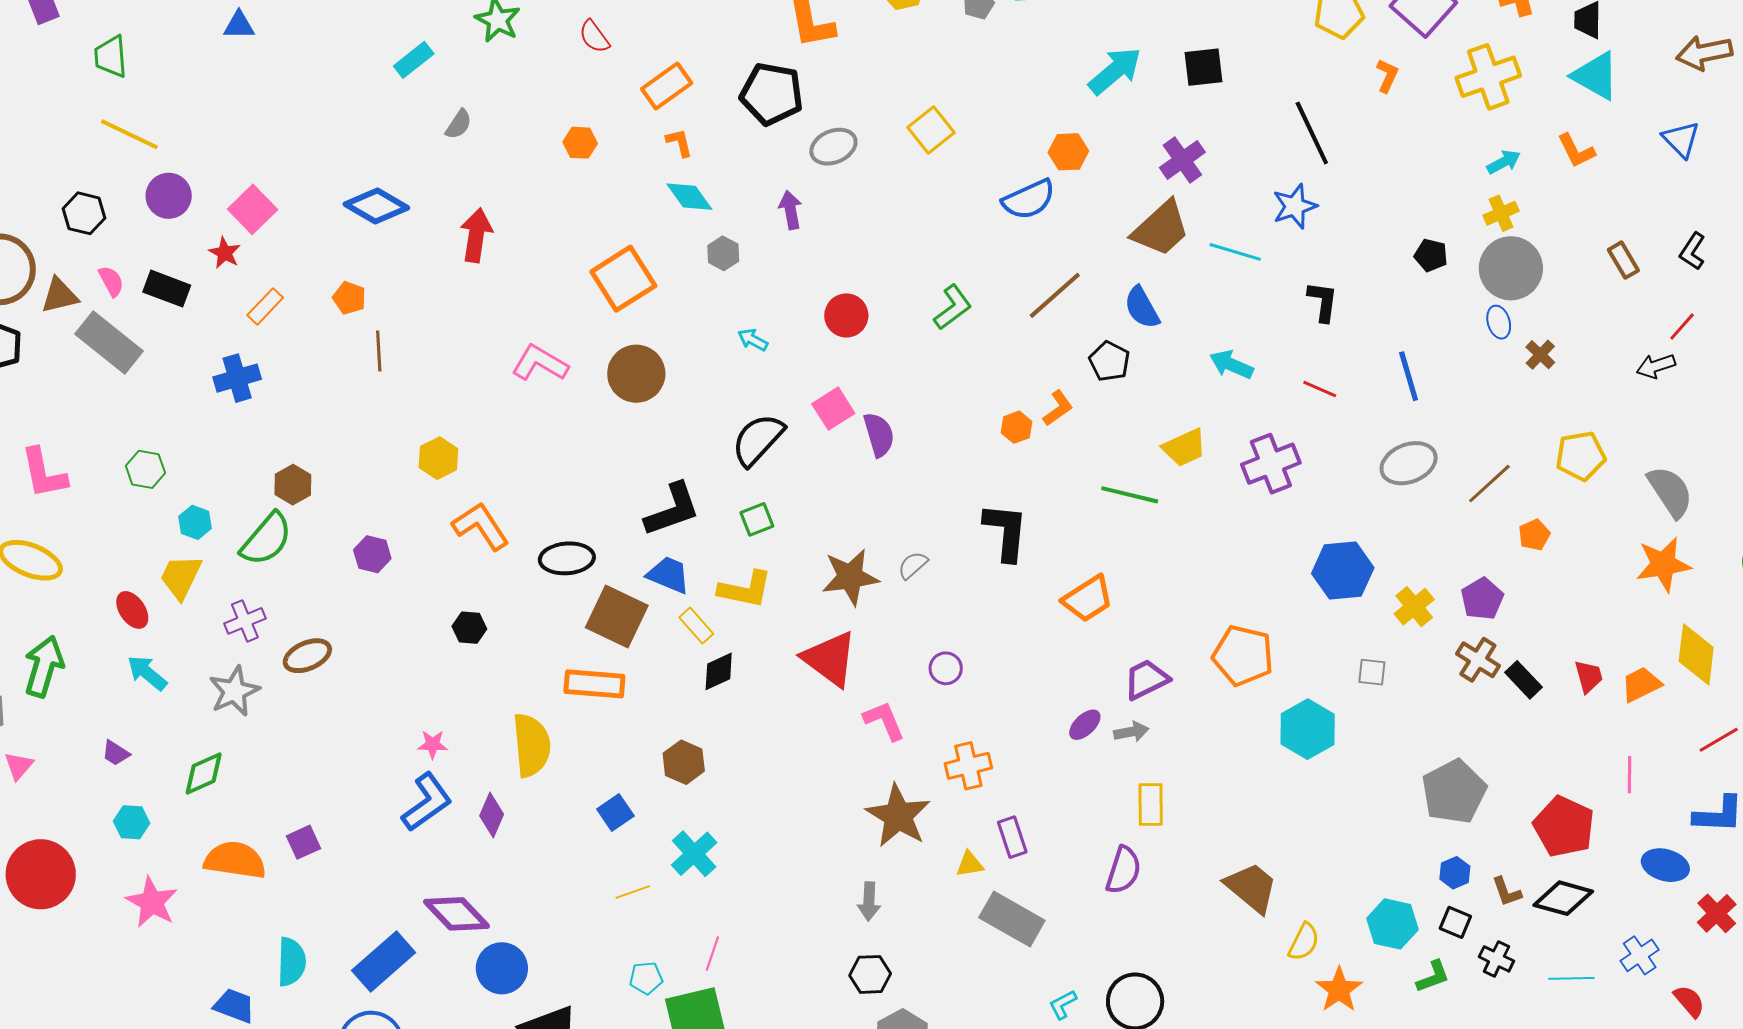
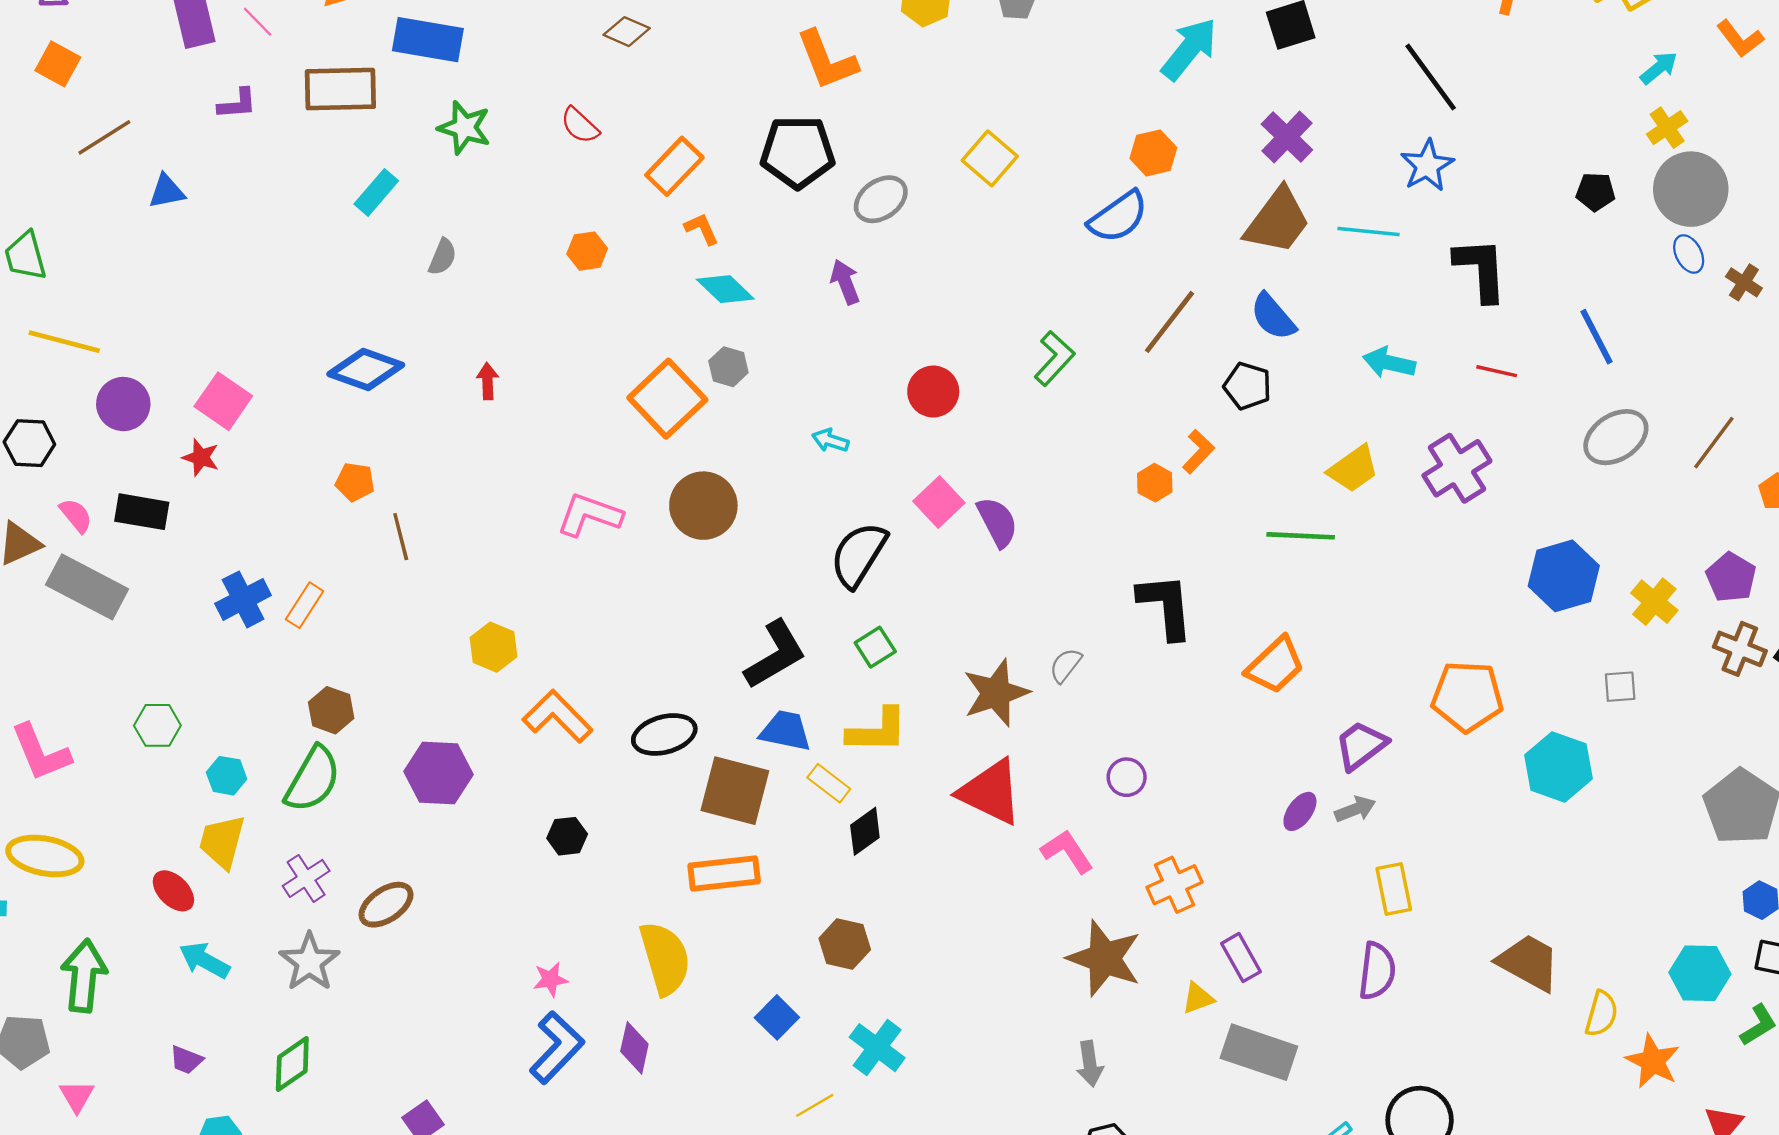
red arrow: (476, 235) -> (488, 381), size x0.6
gray hexagon: (723, 253) -> (728, 367), moved
black L-shape: (1323, 302) -> (1481, 269), size x1.4
orange rectangle: (265, 306) -> (305, 605), moved
purple hexagon: (372, 554) -> (438, 773), size x1.5

